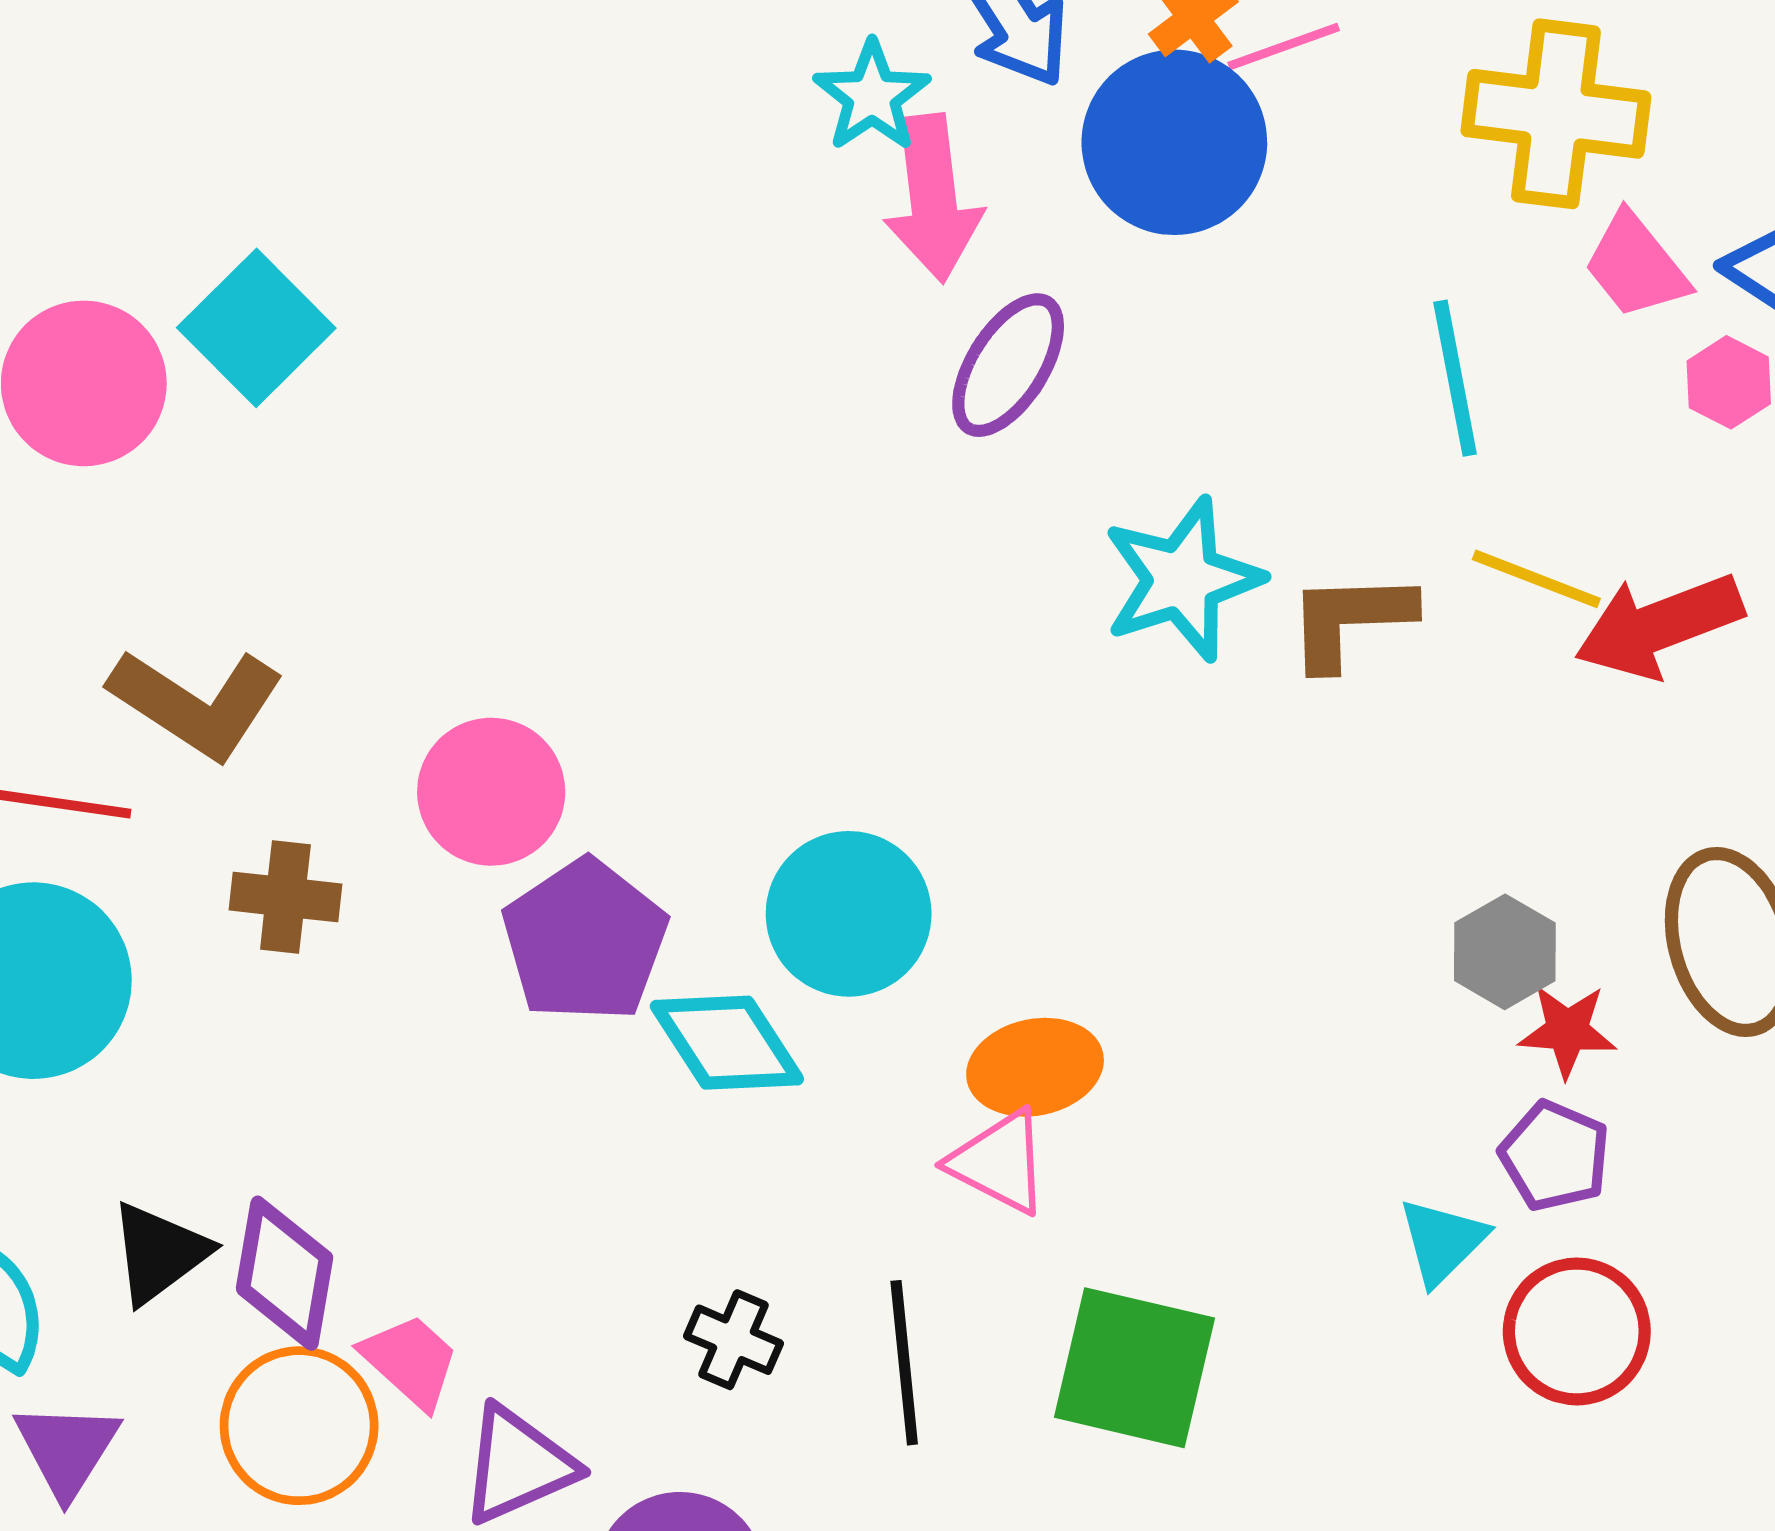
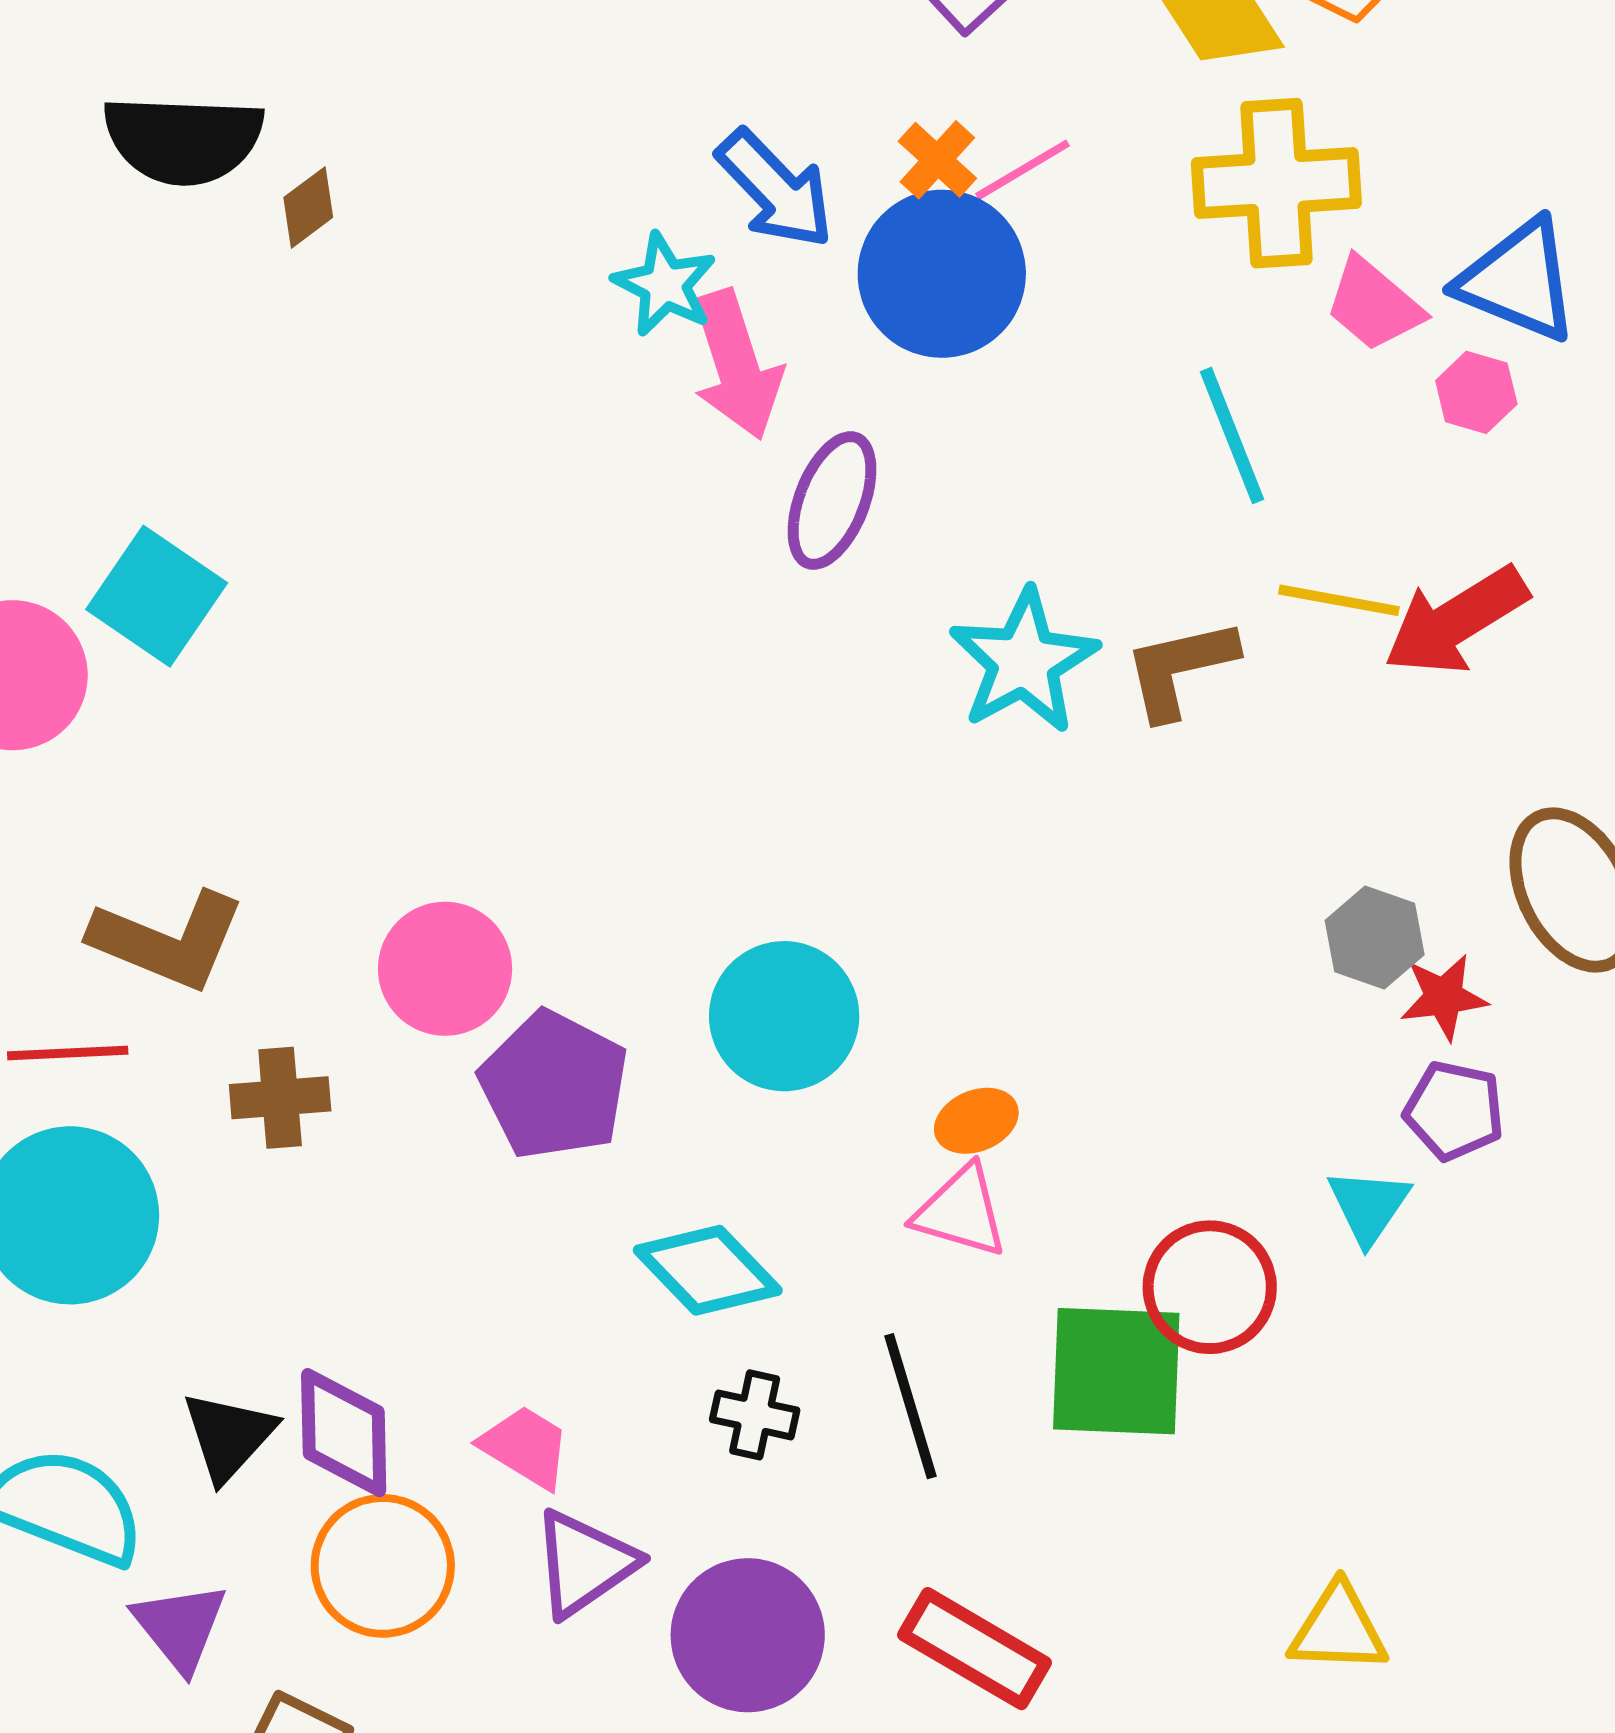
cyan diamond: (727, 1043) -> (708, 1270), moved
orange ellipse: (1035, 1067) -> (976, 1121), size x0.7
red circle: (1577, 1331) -> (1210, 1287), moved
pink trapezoid: (410, 1361) -> (526, 1447), moved

